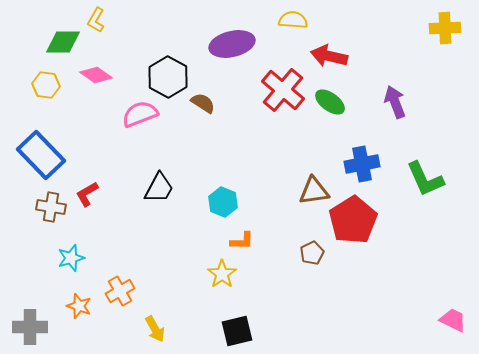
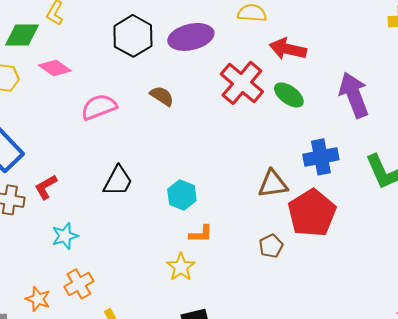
black hexagon: (168, 77) -> (133, 36), moved
purple arrow: (395, 102) -> (354, 95), size x1.4
cyan star: (71, 258) -> (65, 236), moved

